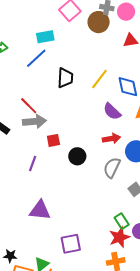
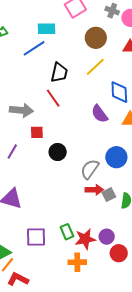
brown circle: (99, 22) -> (96, 38), moved
yellow line: (99, 79) -> (95, 67), moved
red line: (29, 106) -> (53, 98), moved
red arrow: (111, 139) -> (94, 190), moved
green rectangle: (122, 221) -> (67, 232), moved

